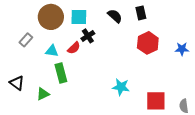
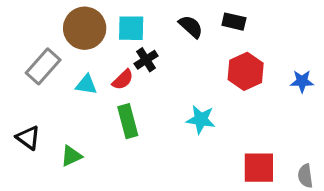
black rectangle: (141, 13) -> (234, 22), turned -64
gray rectangle: (26, 40) -> (43, 66), size x1.5
green rectangle: (61, 73) -> (128, 121), moved
cyan star: (121, 87) -> (201, 119), moved

